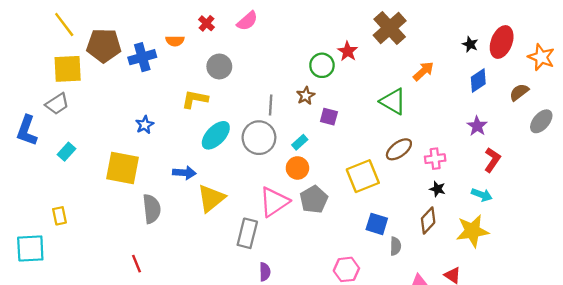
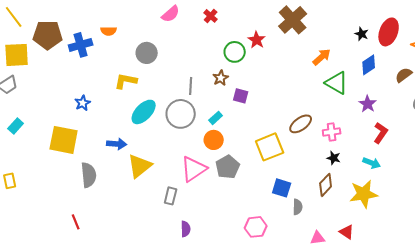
red cross: (206, 23) -> (211, 16), moved
green triangle: (393, 101) -> (337, 83), moved
gray rectangle: (247, 233) -> (171, 196), size x0.7

